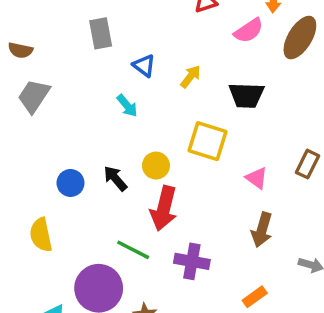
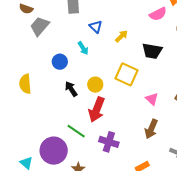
gray trapezoid: (34, 96) -> (40, 26), moved
blue circle: (71, 183) -> (60, 62), moved
yellow semicircle: (41, 235) -> (25, 84), moved

